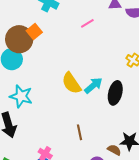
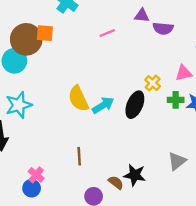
orange square: (34, 31) -> (45, 33), turned 35
black ellipse: (115, 93) -> (135, 105), moved
cyan star: (21, 96) -> (19, 105), turned 30

